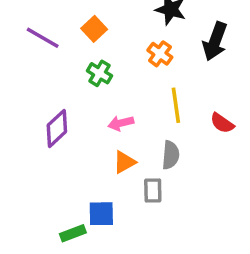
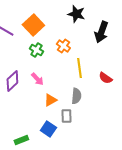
orange square: (94, 29) -> (33, 25), size x1.5
orange cross: (160, 54) -> (63, 46), moved
pink arrow: (121, 123) -> (37, 79), moved, turned -120
blue square: (101, 214) -> (48, 129), moved, turned 35

